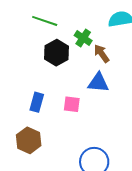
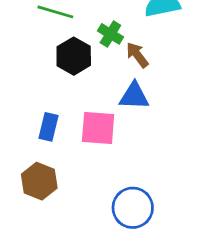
pink square: (72, 104) -> (98, 128), size x1.5

